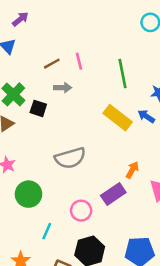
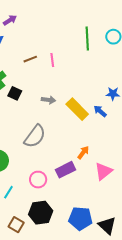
green line: (122, 73) -> (87, 39), moved
gray arrow: (63, 88) -> (49, 100), moved
gray semicircle: (70, 158) -> (35, 136), turned -45

